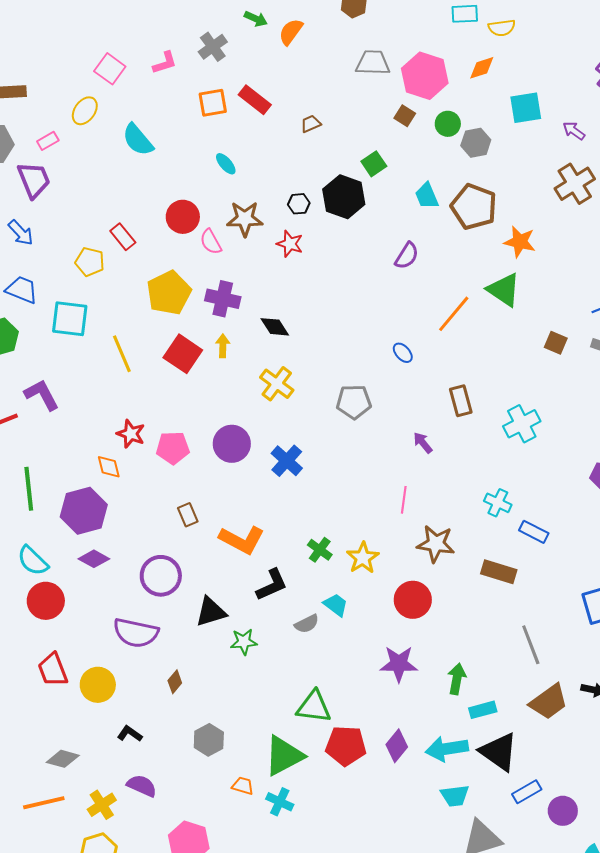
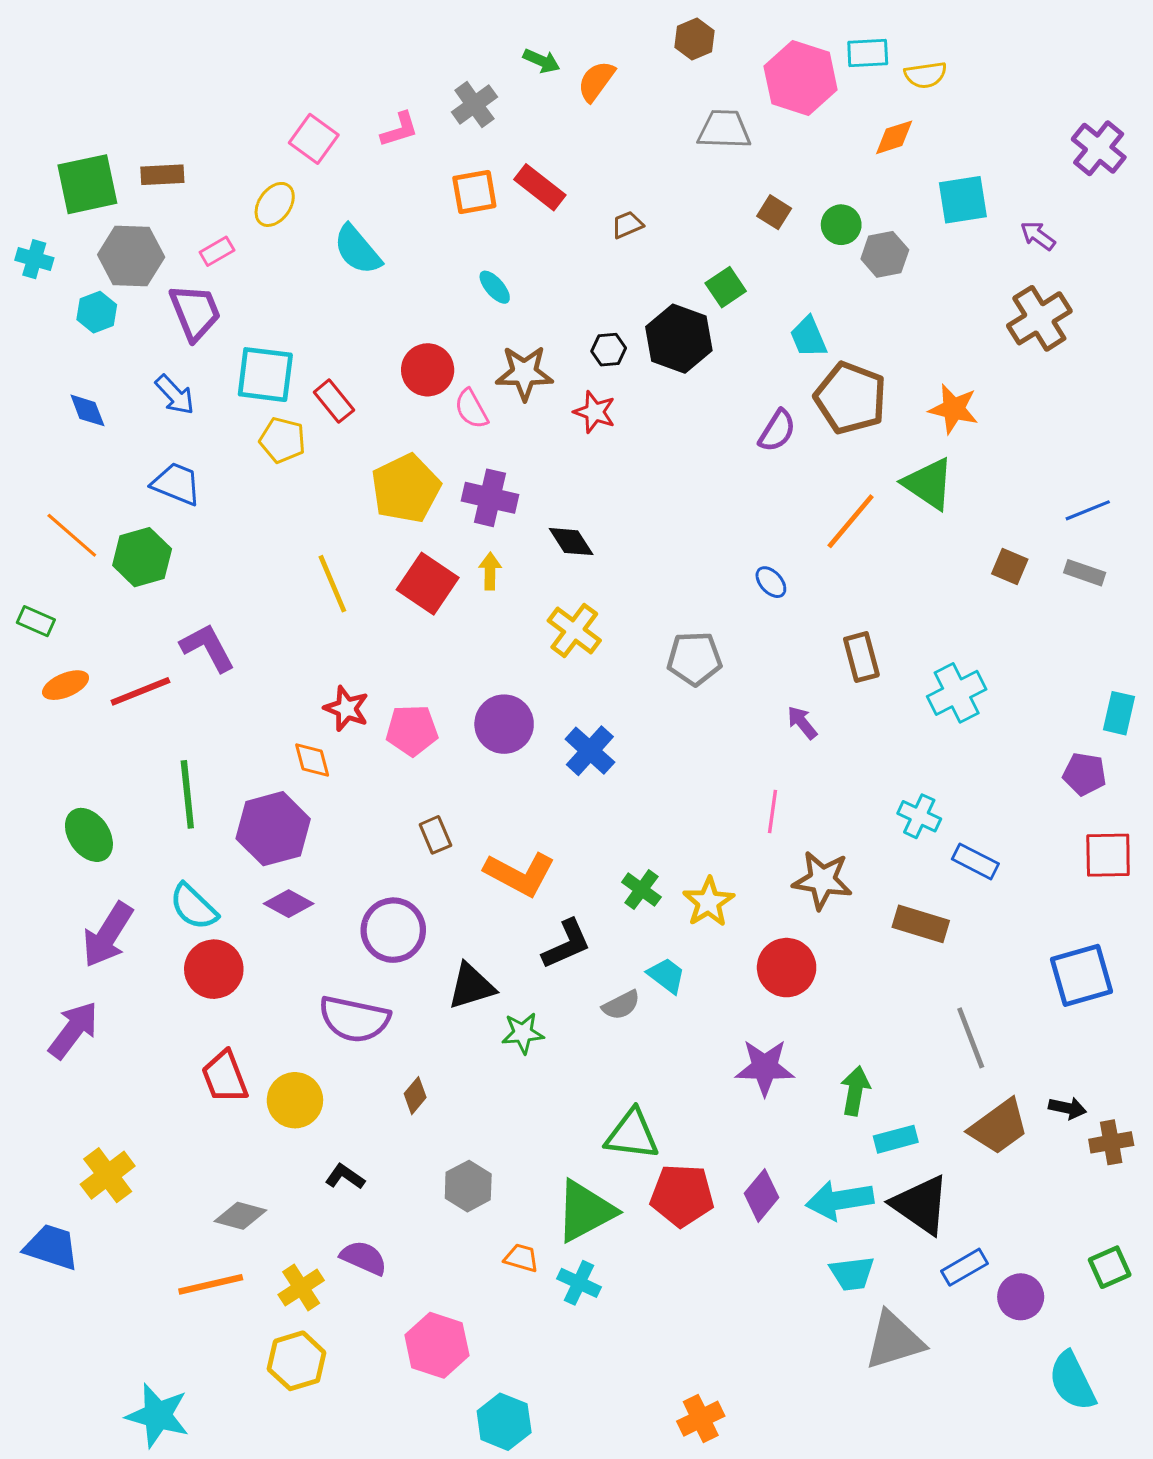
pink hexagon: (425, 76) -> (801, 78), moved
brown pentagon: (474, 207) -> (851, 398), moved
cyan square: (70, 319) -> (265, 375), moved

